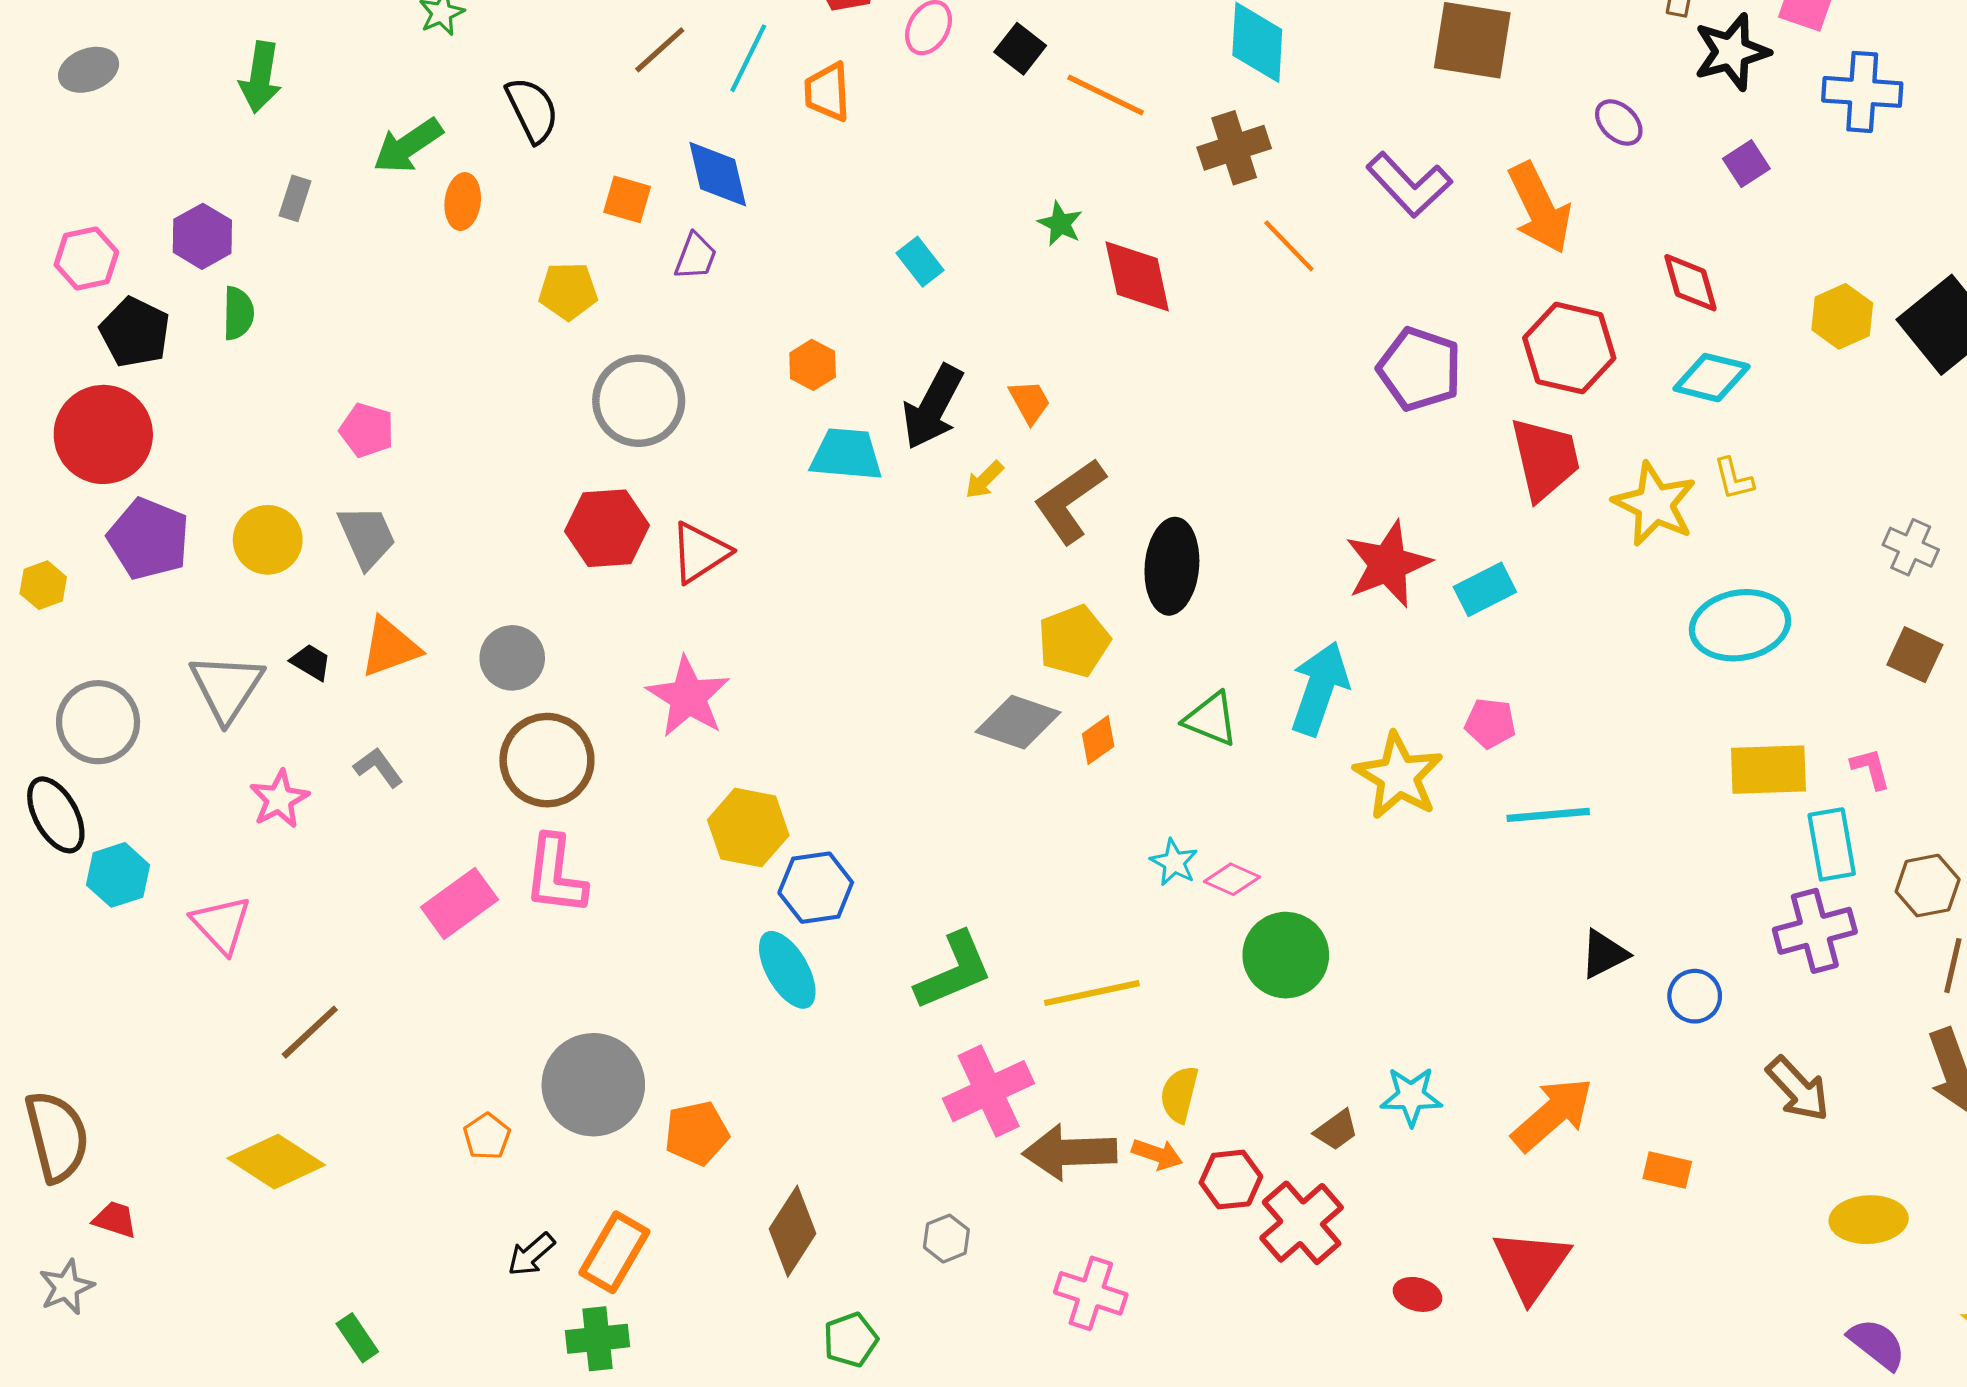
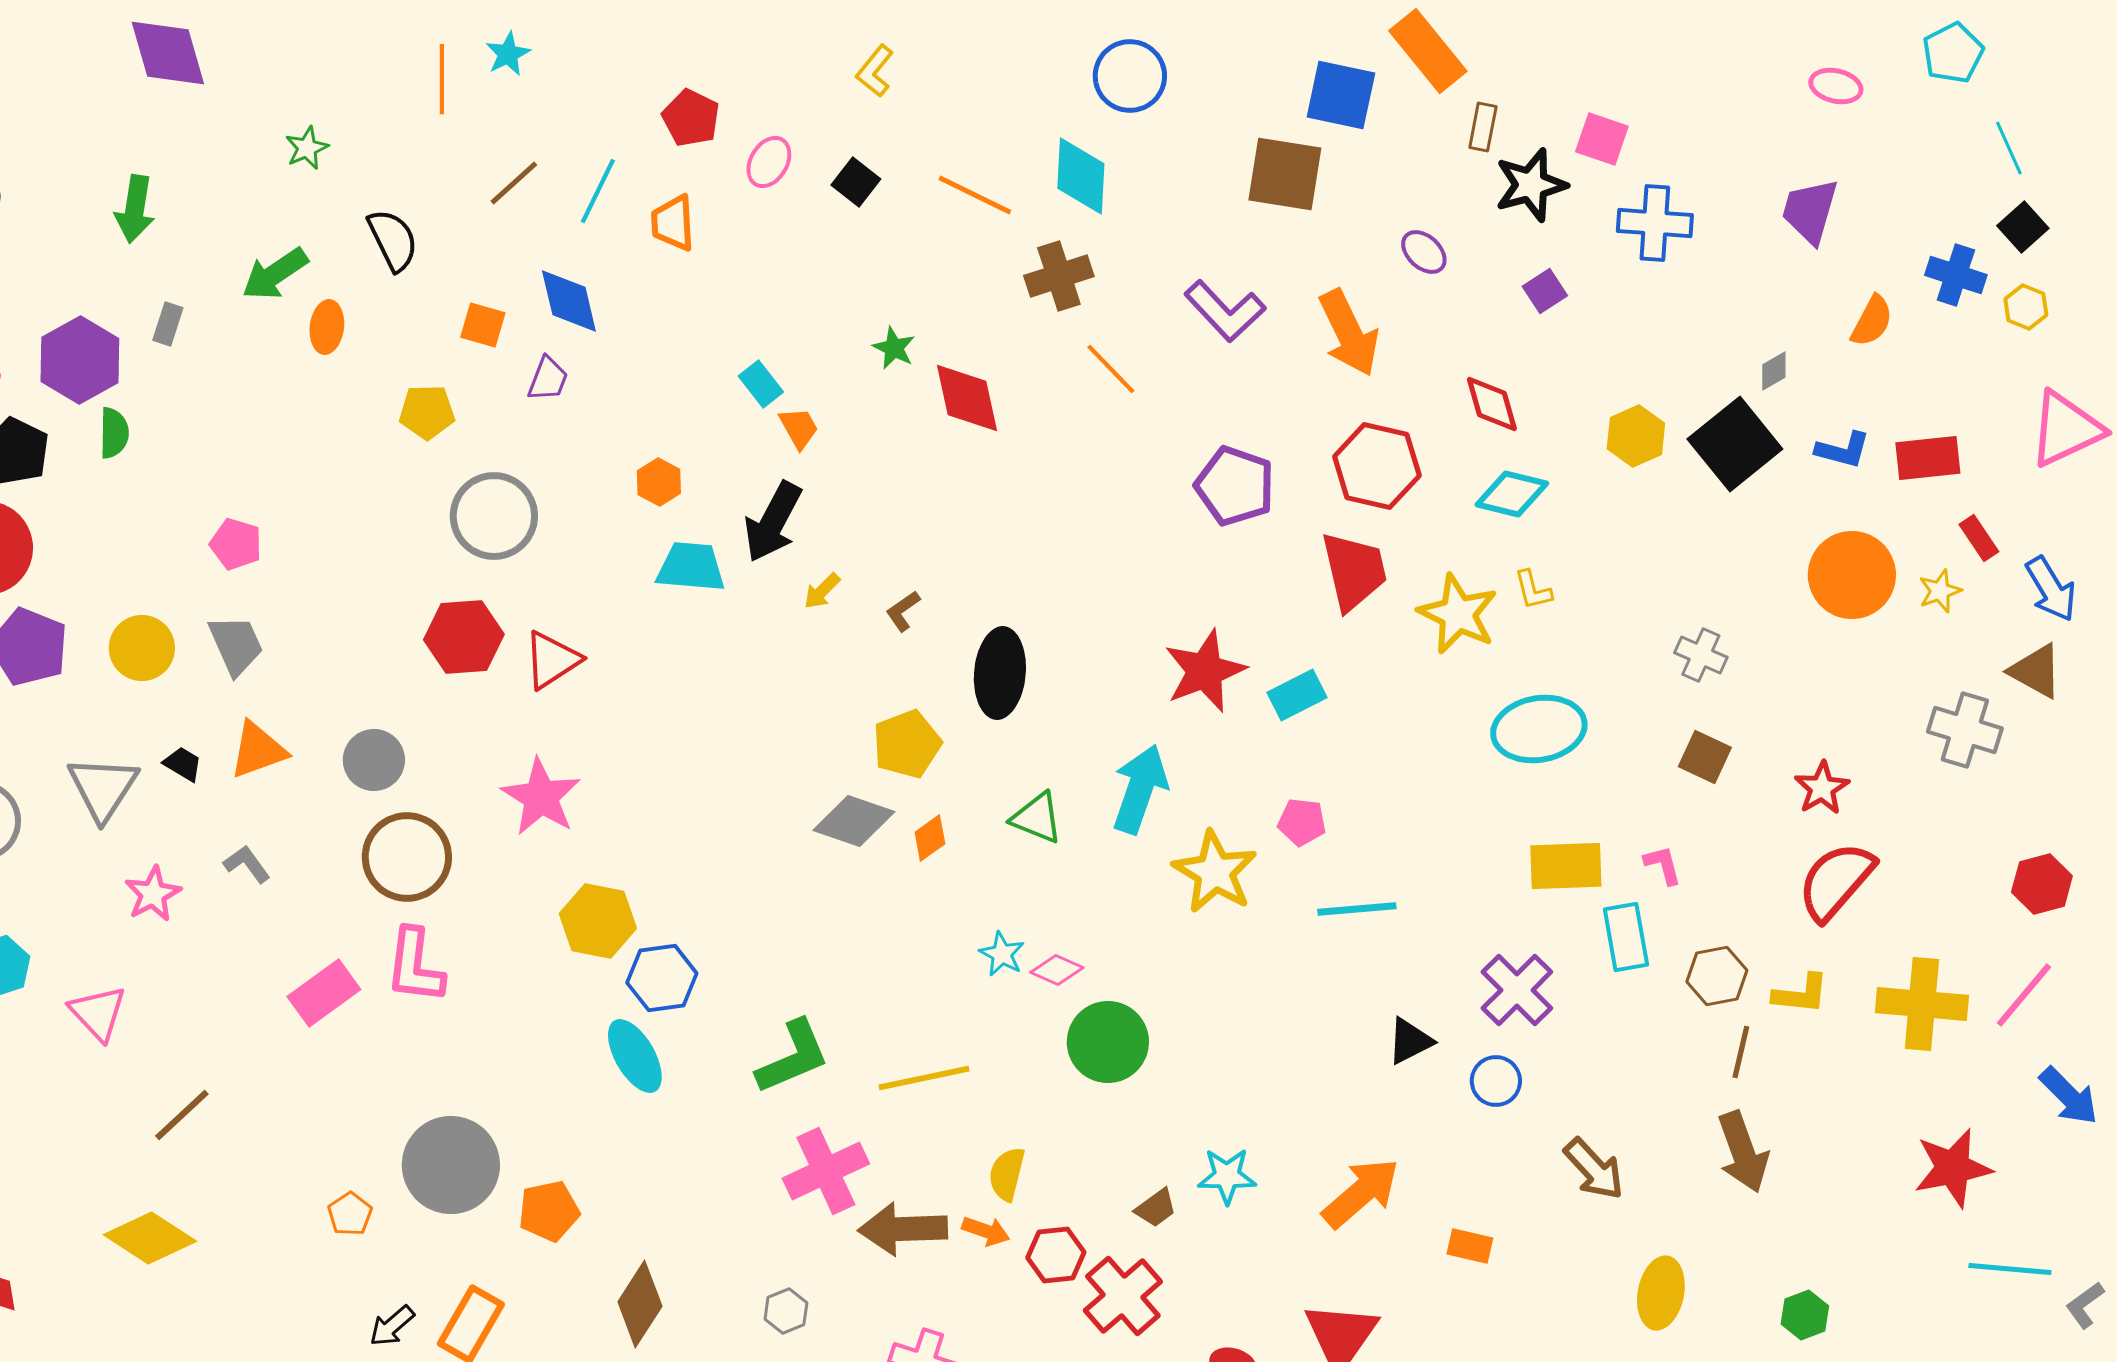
orange line: (1106, 95) -> (975, 195), moved
purple hexagon: (202, 236) -> (80, 360), size x1.4
orange trapezoid: (1030, 402) -> (799, 428), moved
brown L-shape: (1070, 501) -> (903, 611), size x0.5
purple cross: (1815, 931) -> (1517, 990), moved, turned -30
yellow ellipse: (1869, 1220) -> (1661, 1293), turned -76

